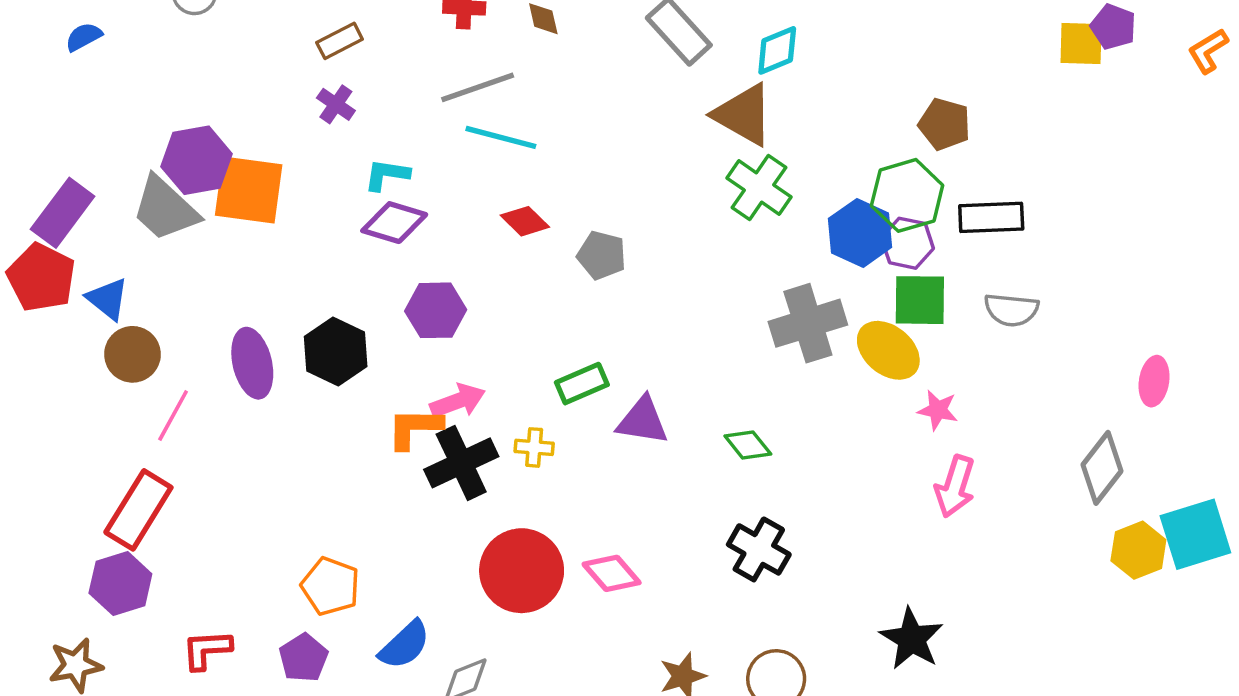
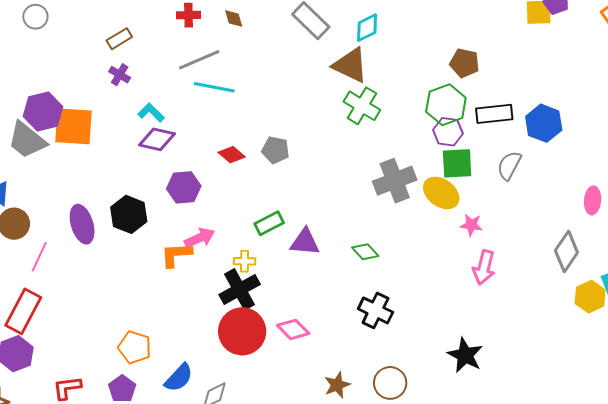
cyan L-shape: (387, 175) -> (151, 113), turned 40
red diamond: (525, 221) -> (232, 155), moved
blue hexagon: (860, 233) -> (544, 123), moved
gray semicircle: (1011, 310) -> (509, 165), turned 116
black cross: (461, 463) -> (240, 289), moved

